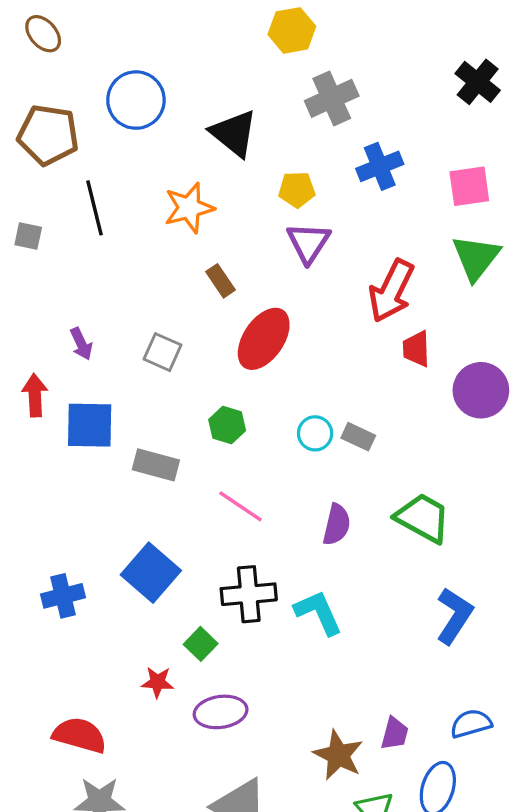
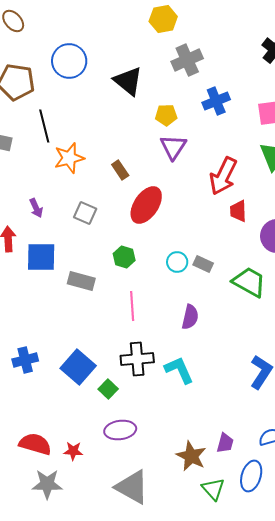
orange star: (189, 208) -> (69, 158), moved
pink line: (240, 506) -> (132, 306), turned 52
green trapezoid: (423, 518) -> (249, 282), moved
blue square: (151, 573) -> (78, 367), moved
red star: (158, 682) -> (73, 451), moved

